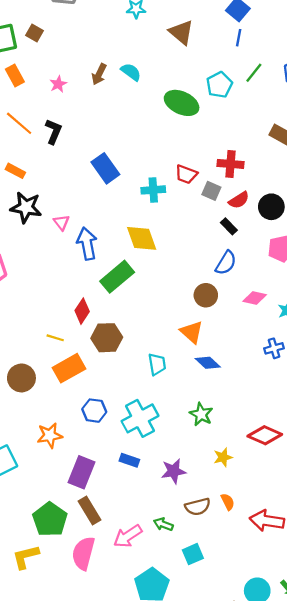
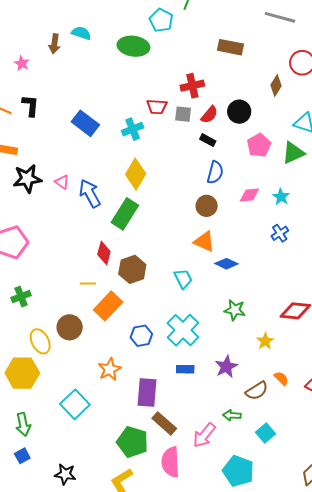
yellow diamond: (142, 238) -> (136, 174), turned 68

